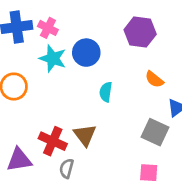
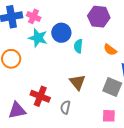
cyan semicircle: (106, 92) -> (78, 46), moved
brown triangle: (85, 135) -> (77, 82), moved
gray semicircle: (67, 168) -> (65, 107), moved

